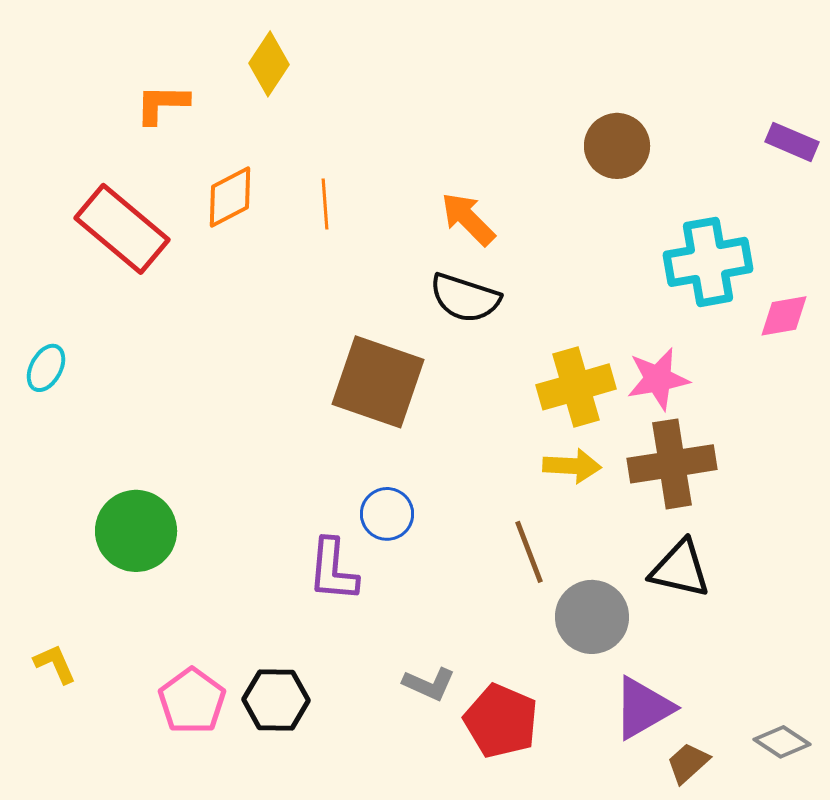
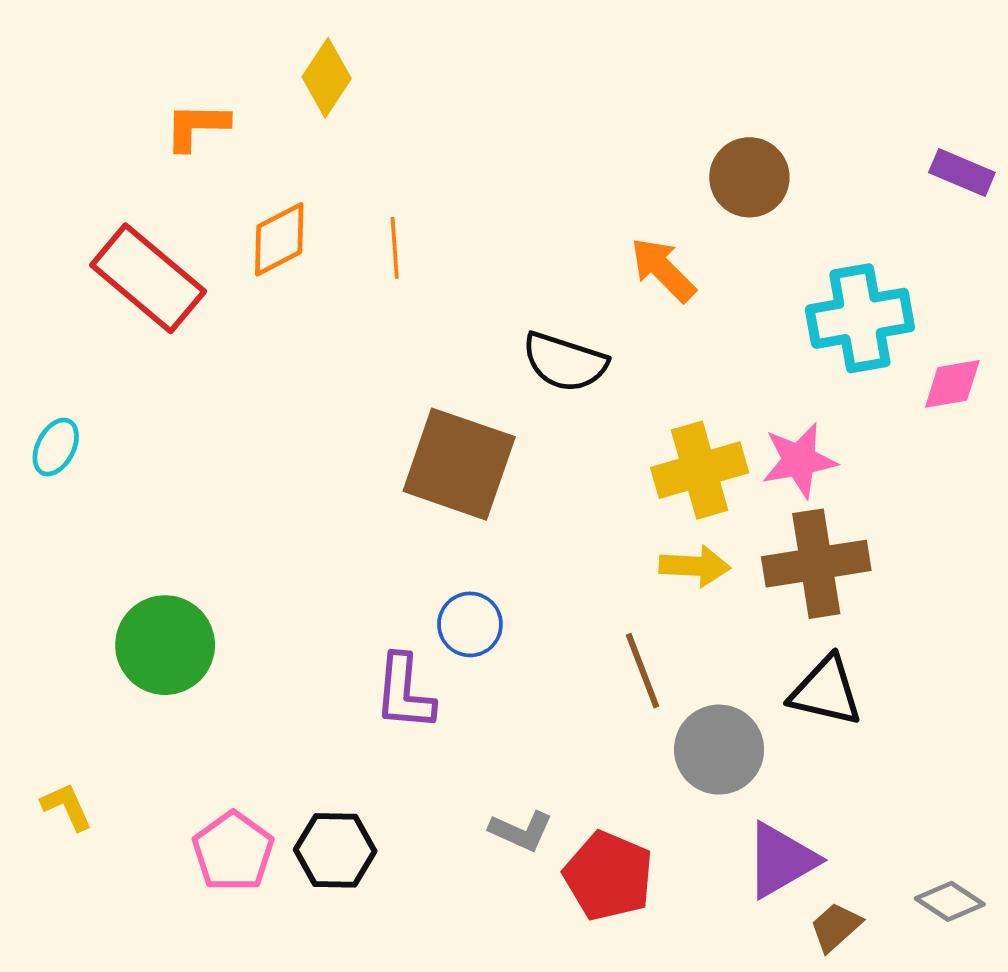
orange arrow: (468, 219) -> (663, 270), moved

